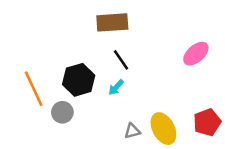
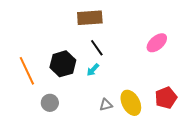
gray circle: (62, 112) -> (50, 103), moved

